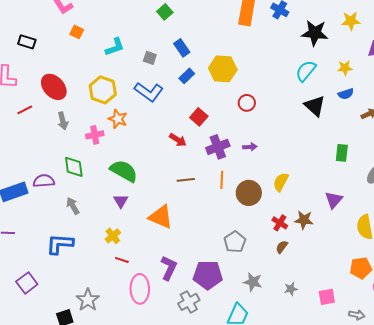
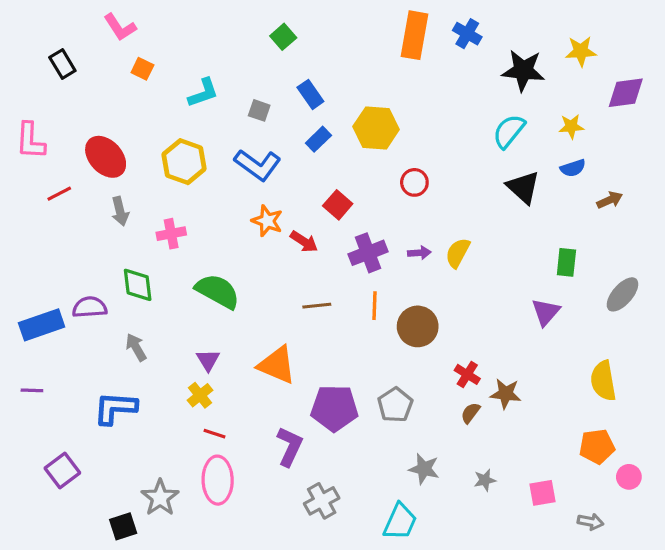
black rectangle: (27, 42) -> (62, 64), moved, turned 42
orange star: (118, 119) -> (267, 221), moved
yellow semicircle: (281, 182) -> (458, 253), moved
purple triangle: (334, 200) -> (546, 312), moved
purple triangle: (121, 201) -> (208, 360), moved
brown star: (304, 220) -> (506, 394), moved
purple pentagon: (208, 275) -> (334, 408), moved
pink ellipse: (140, 289) -> (218, 480), moved

